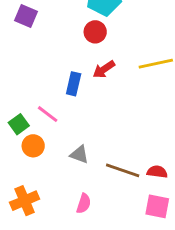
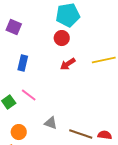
blue rectangle: (74, 84) -> (23, 63), moved
orange circle: (33, 146) -> (19, 132), moved

